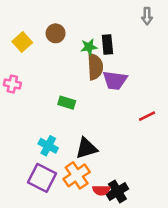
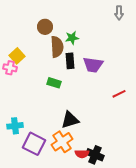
yellow square: (22, 42) -> (17, 56), moved
black rectangle: (107, 44) -> (70, 61), moved
brown semicircle: (95, 67) -> (57, 47), moved
cyan cross: (48, 146) -> (15, 126), moved, turned -35
black cross: (117, 191) -> (95, 155), turned -36

